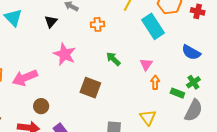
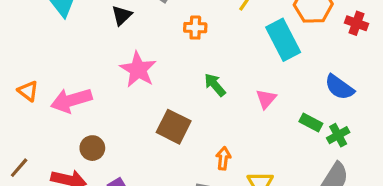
orange arrow: (155, 82) -> (223, 158), moved
green rectangle: (177, 93) -> (311, 123), moved

